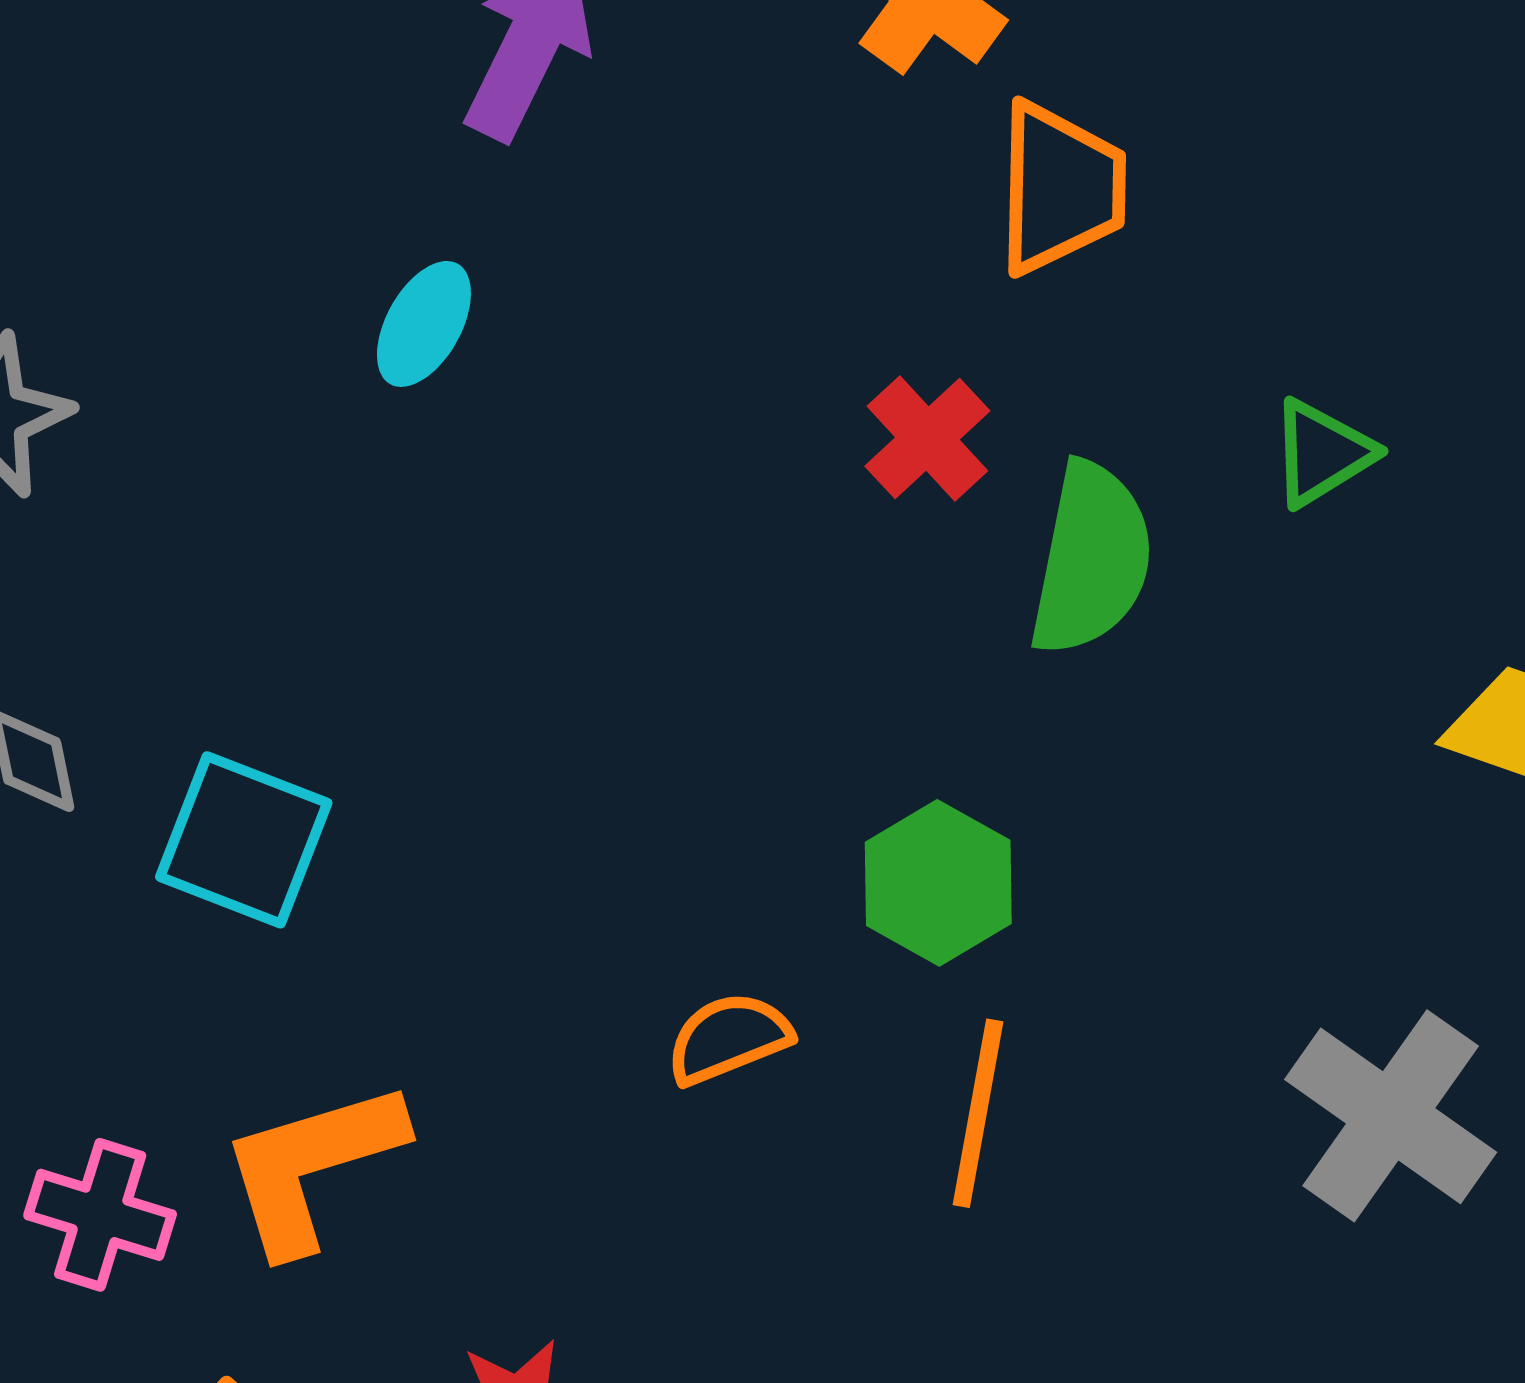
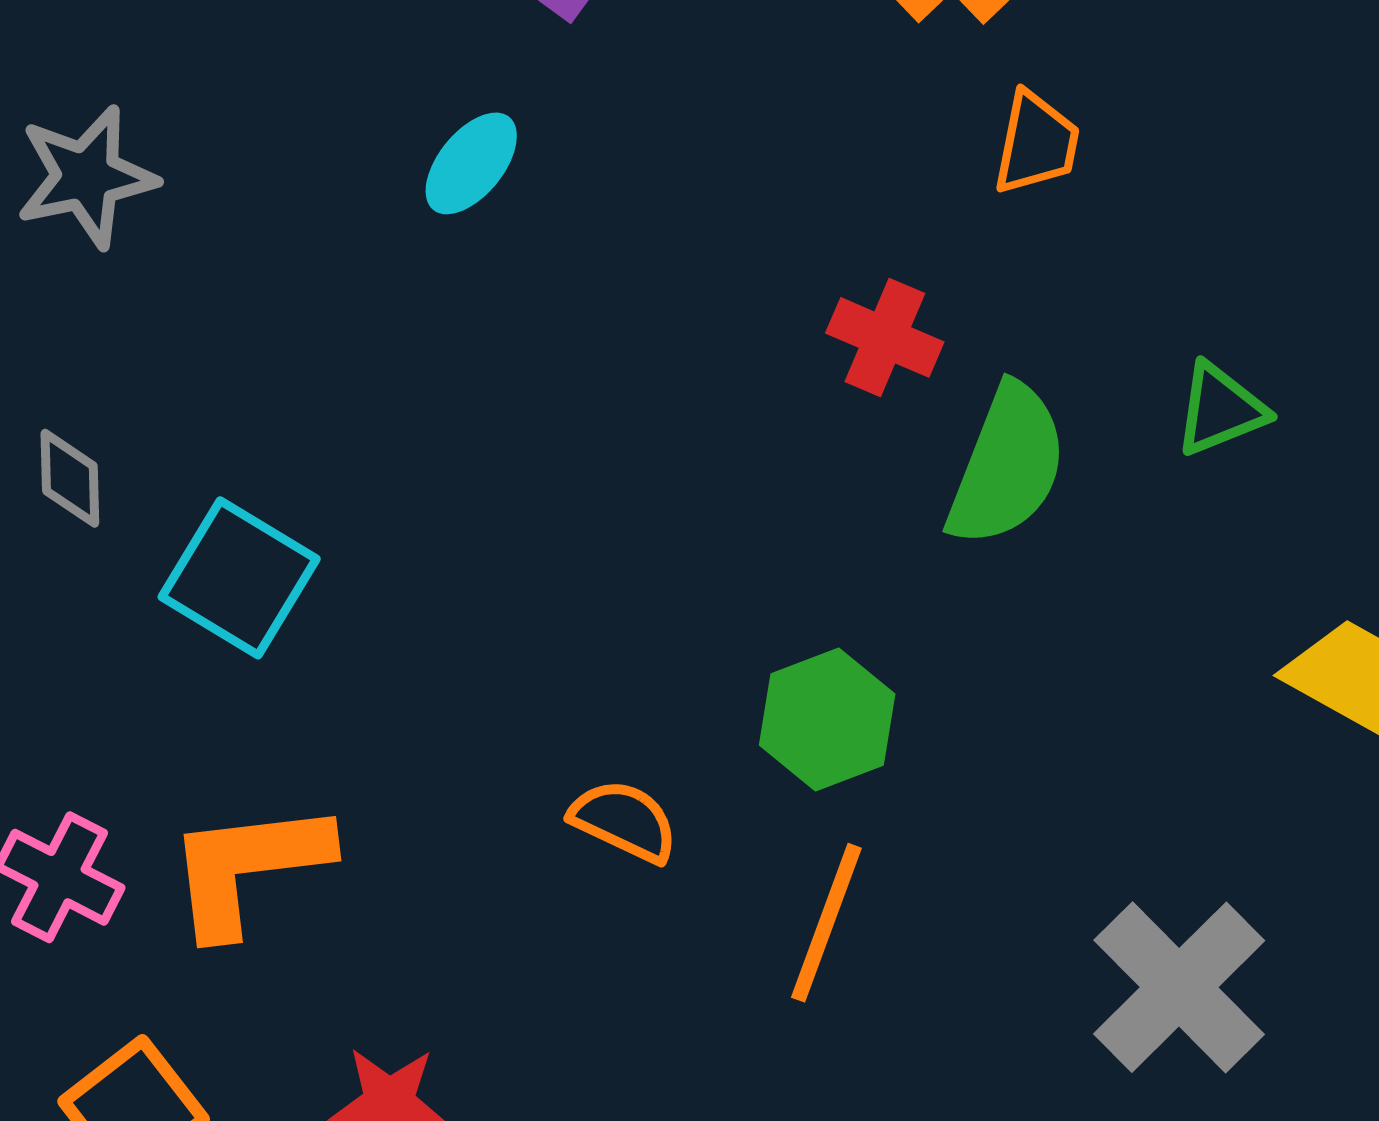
orange trapezoid: (1060, 188) -> (1036, 143), size x0.7
red cross: (927, 438) -> (885, 337), turned -34
orange semicircle: (728, 1038) -> (624, 821), turned 37

